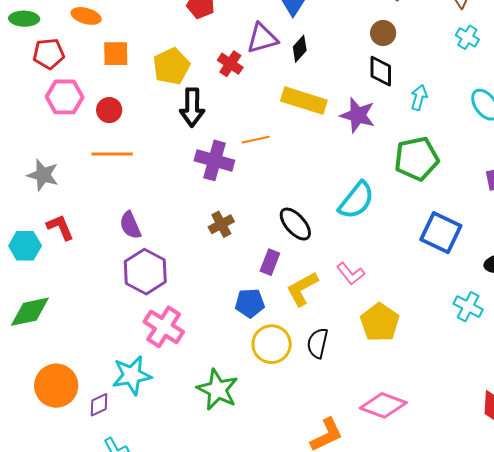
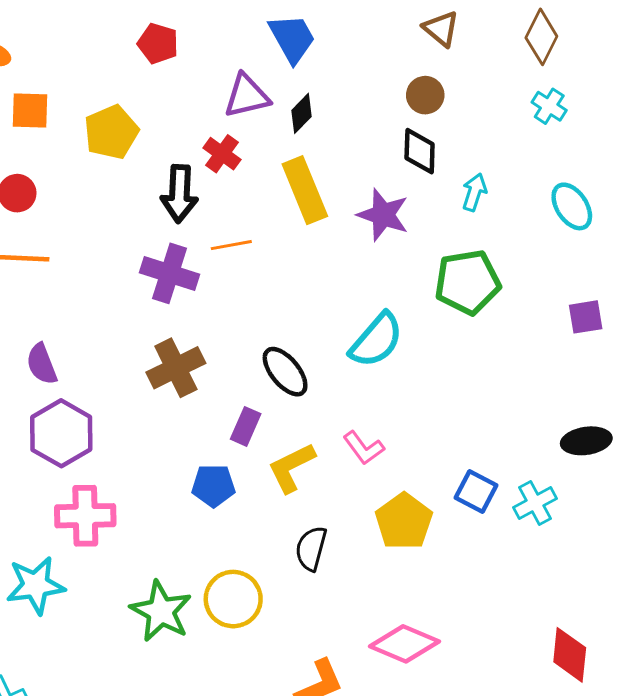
red cross: (230, 64) -> (222, 154), moved
yellow rectangle: (304, 101) -> (305, 190), turned 48
black arrow: (192, 107) -> (179, 194), moved
brown cross: (221, 224) -> (176, 368), size x1.5
blue square: (441, 233) -> (476, 492), moved, size x0.7
cyan cross: (468, 307) -> (535, 503), turned 32
pink cross: (164, 327) -> (85, 516), turned -36
yellow circle: (272, 344) -> (233, 599), moved

